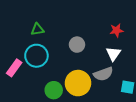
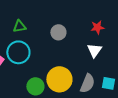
gray circle: (77, 45) -> (58, 32), moved
gray semicircle: (103, 74) -> (87, 83), moved, turned -48

